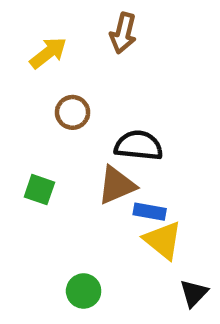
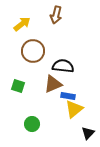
brown circle: (73, 112) -> (33, 51), size x1.5
yellow triangle: (163, 240) -> (74, 109), turned 42
green circle: (84, 291) -> (32, 124), moved

